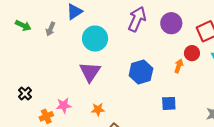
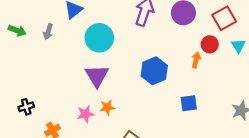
black cross: (25, 94) -> (26, 107), turned 32
pink star: (64, 105) -> (85, 114), moved
orange star: (98, 109) -> (107, 107), moved

